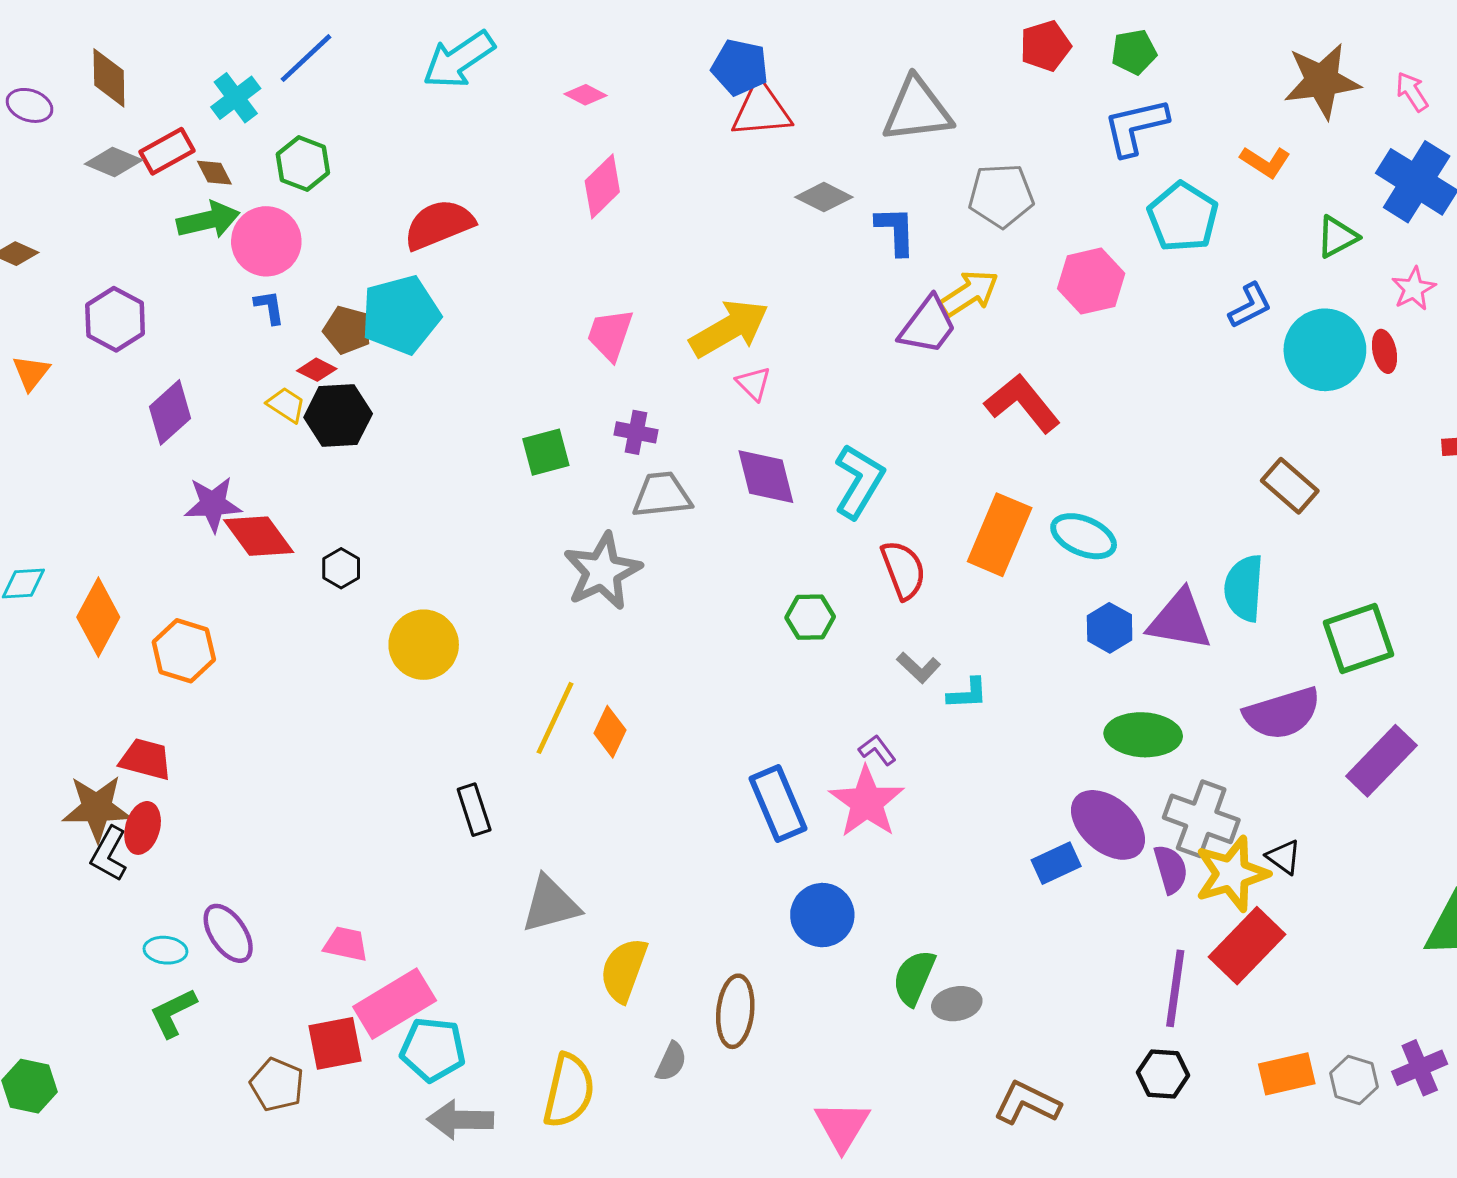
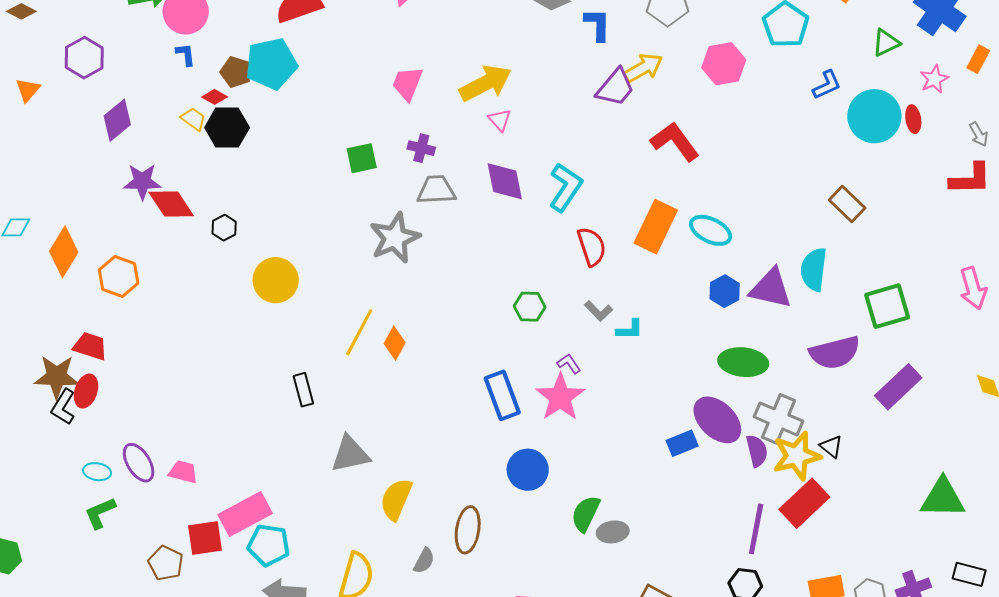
green hexagon: (810, 617) -> (530, 307), moved
pink trapezoid: (346, 944) -> (183, 472), moved

